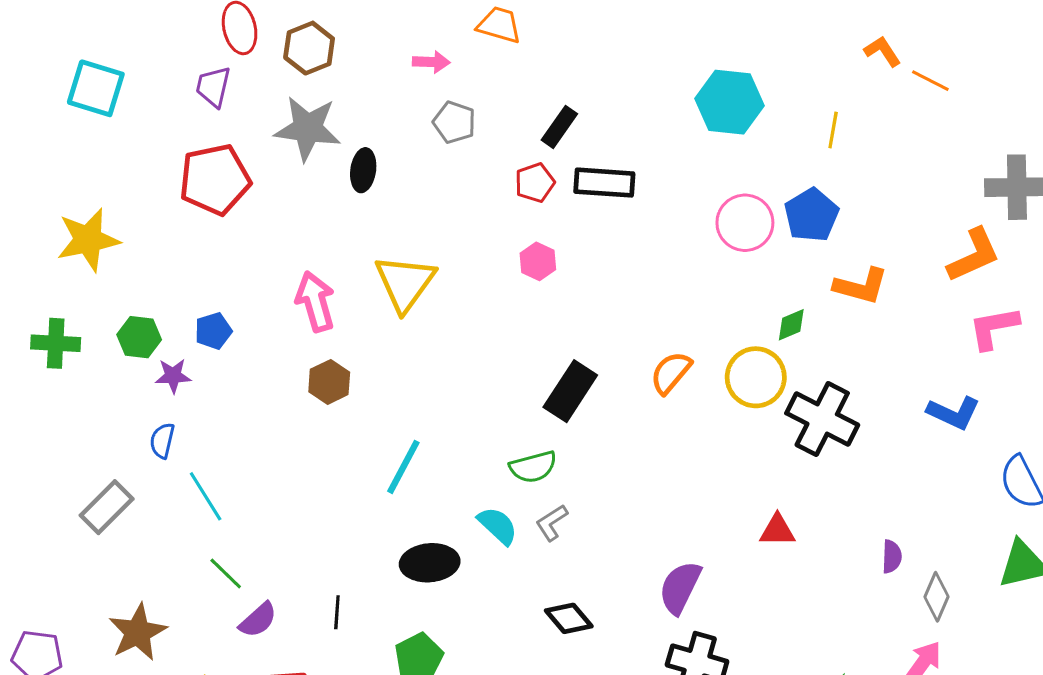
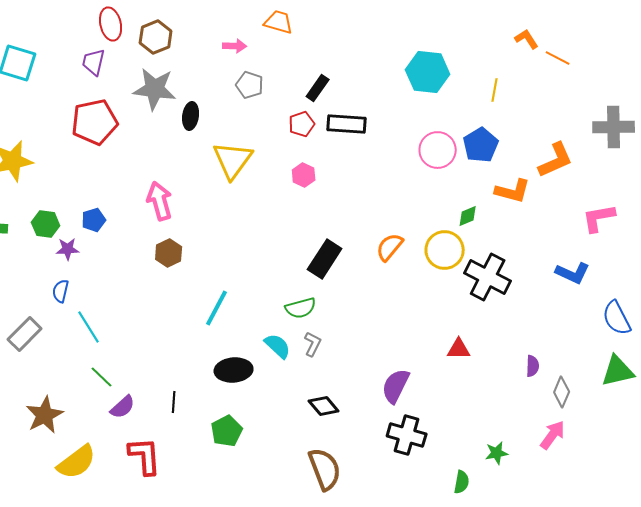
orange L-shape: (974, 255) -> (556, 160), moved
yellow triangle: (405, 283) -> (233, 160), moved
gray L-shape: (552, 523) -> (313, 344), turned 150

